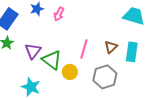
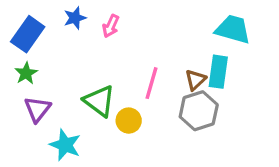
purple triangle: (33, 51) -> (37, 109), moved
cyan rectangle: (132, 52) -> (218, 72), moved
gray hexagon: (105, 77) -> (199, 111), moved

